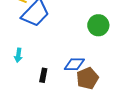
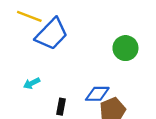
cyan arrow: (18, 55) -> (32, 83), turned 56

